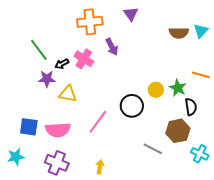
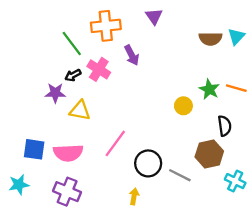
green line: (39, 50) -> (72, 43), moved
green star: (178, 88) -> (209, 89), moved
black circle: (132, 106) -> (148, 163), moved
yellow arrow: (100, 167) -> (134, 196), moved

